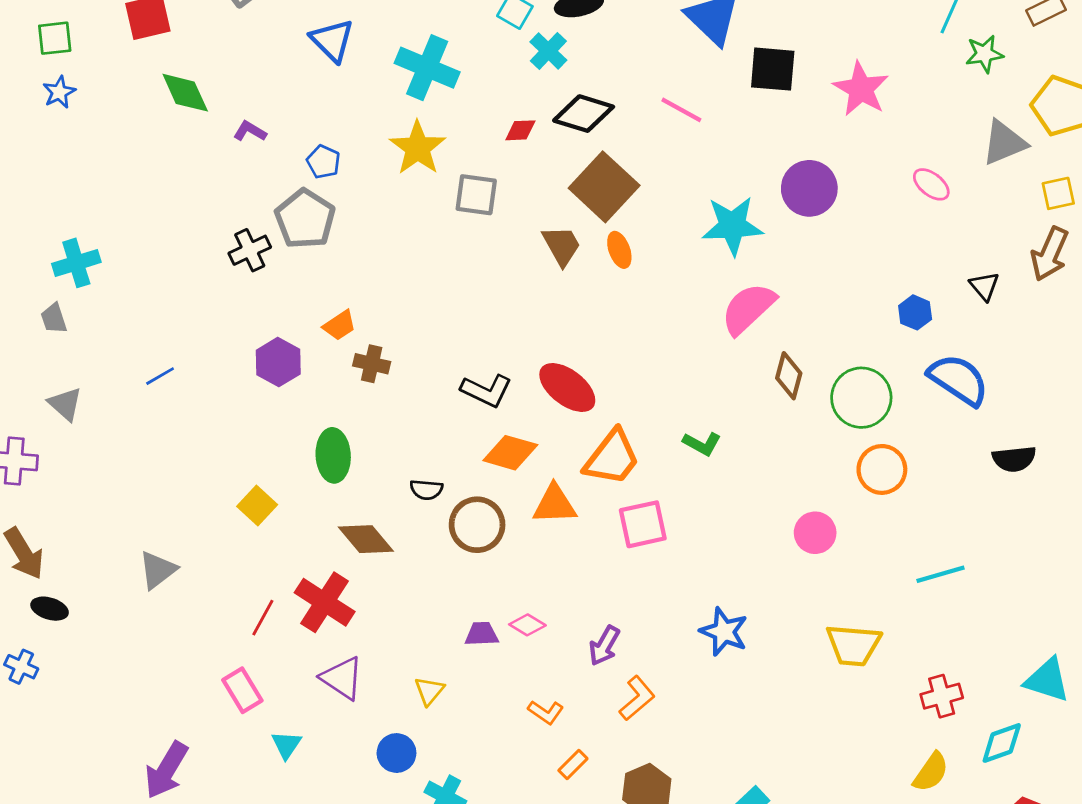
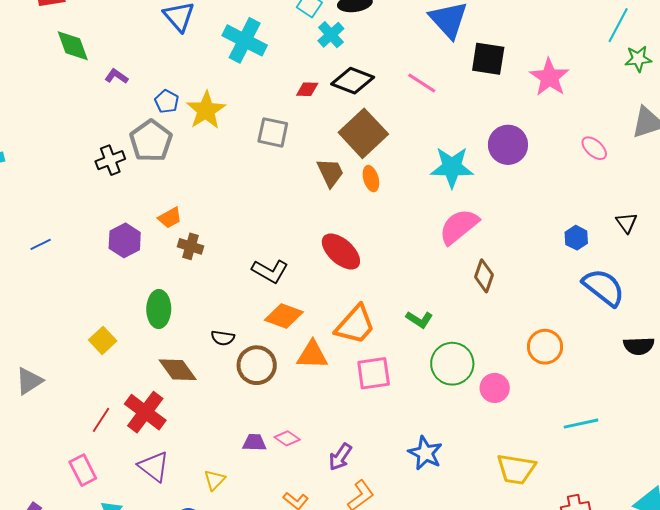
yellow star: (418, 148) -> (206, 110), moved
red ellipse: (567, 388) -> (341, 251), moved
green circle: (861, 398) -> (452, 364), moved

